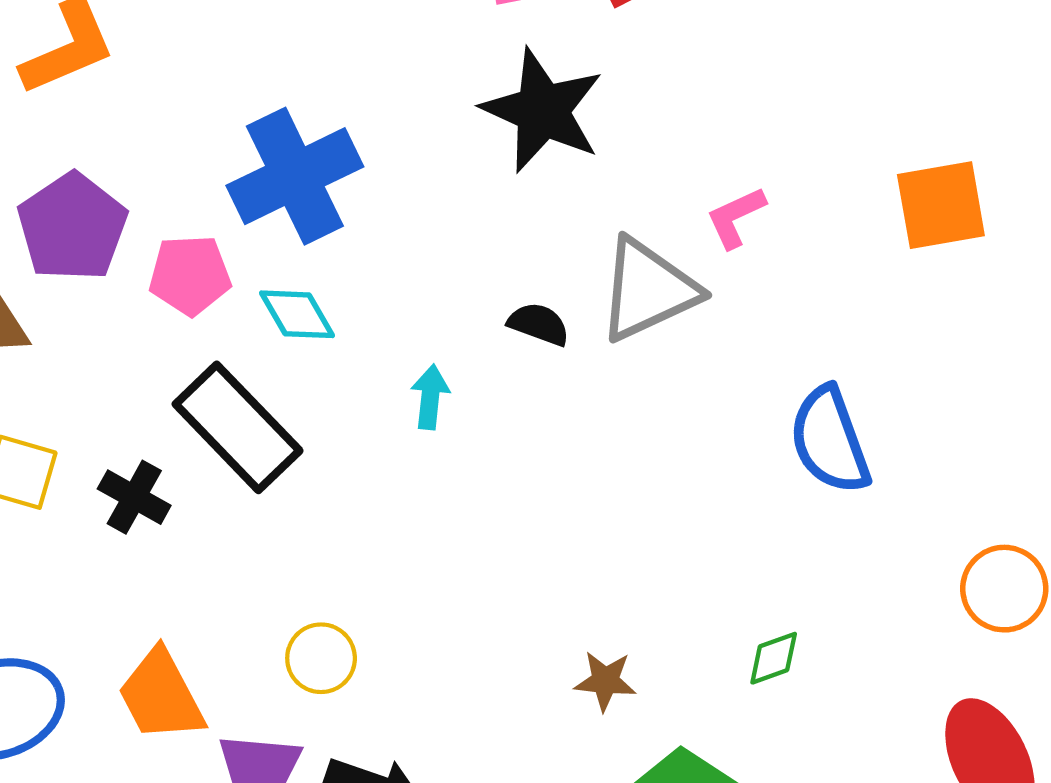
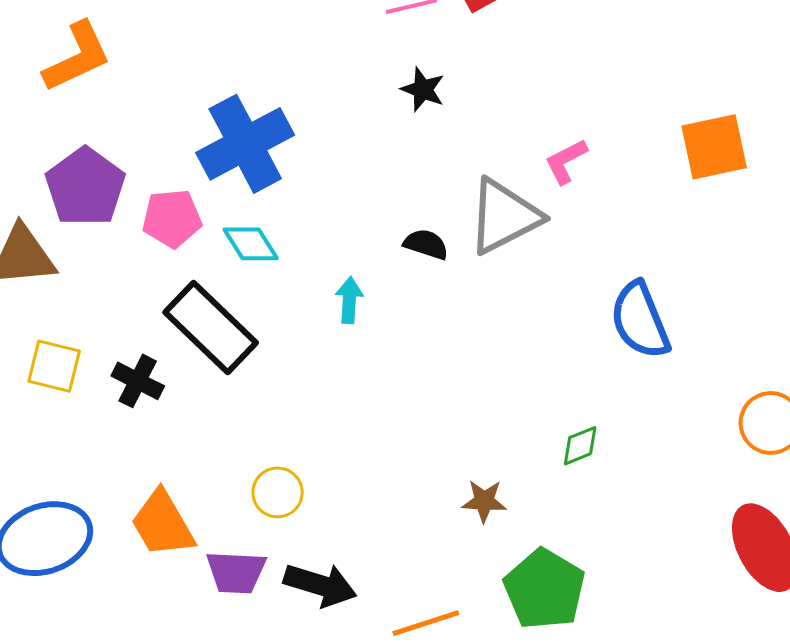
black star: (543, 111) -> (423, 89), size x0.5
green diamond: (774, 658) -> (580, 446), moved

